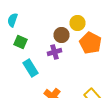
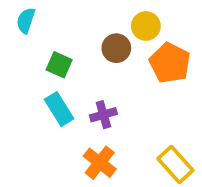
green square: (20, 42) -> (59, 65), moved
purple cross: (54, 52) -> (103, 115), moved

